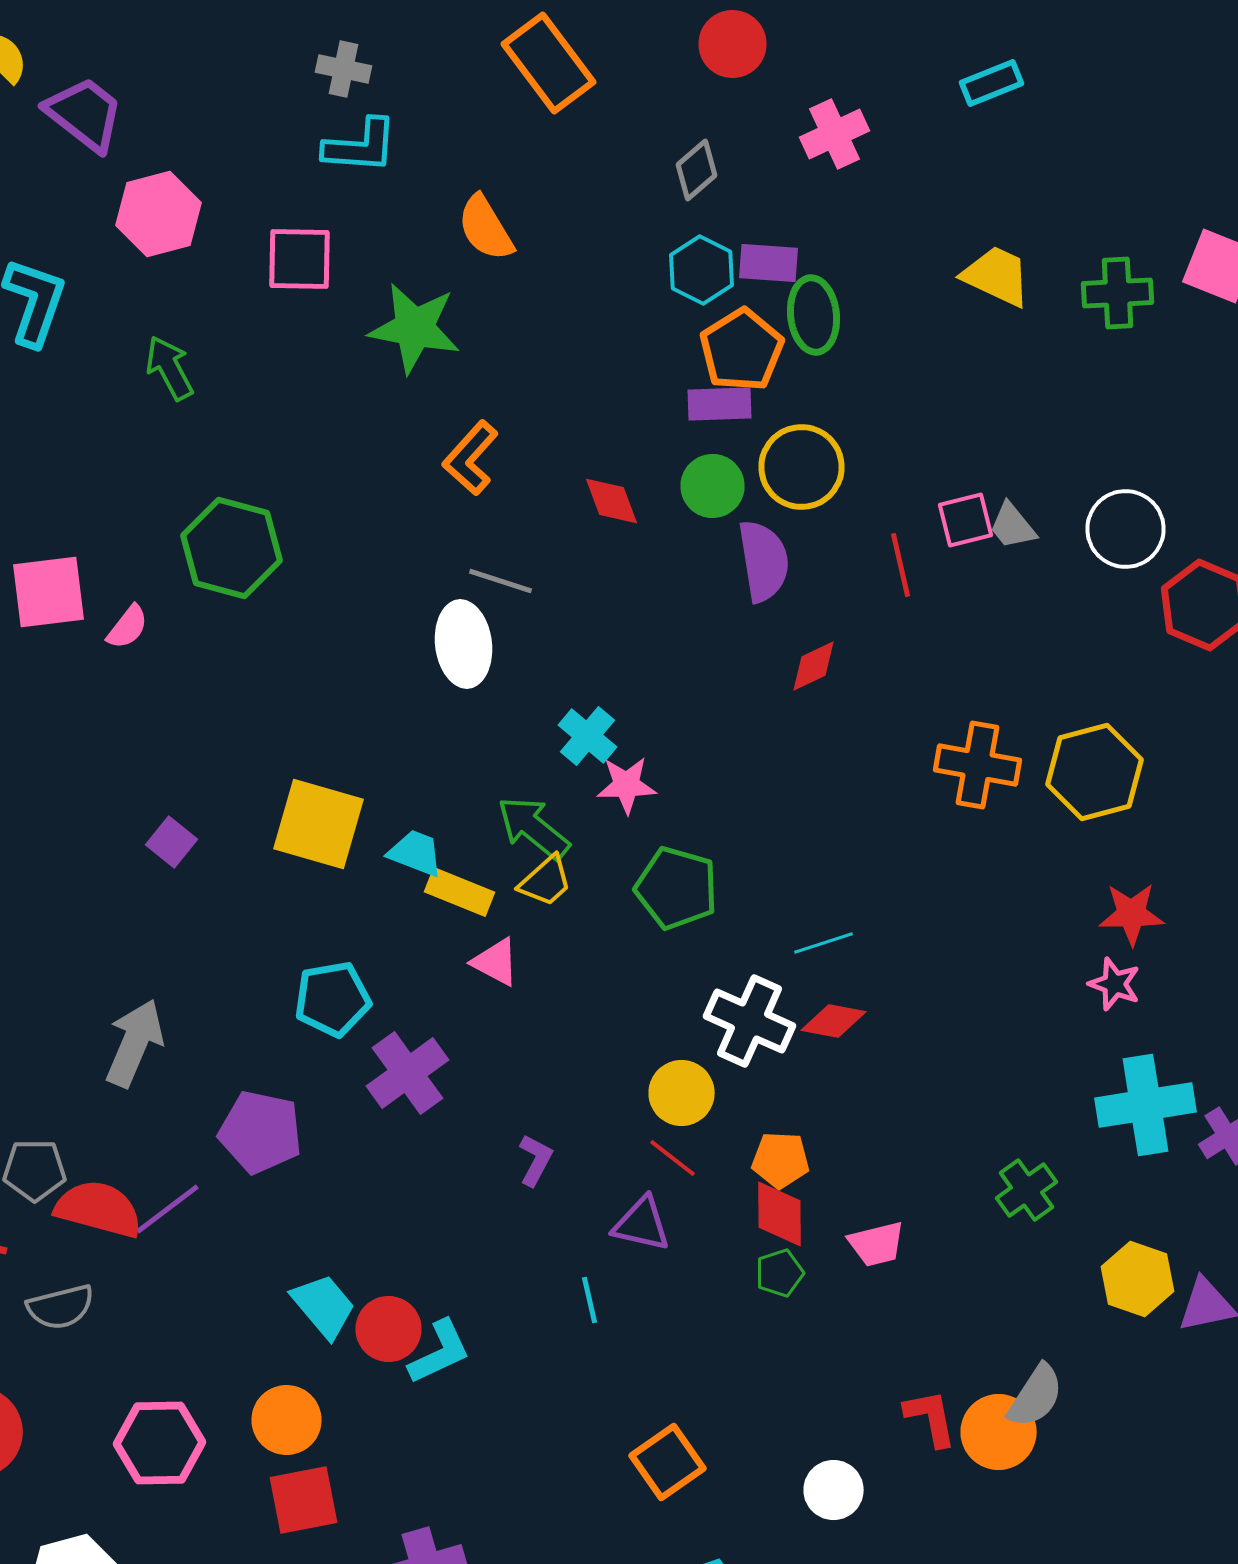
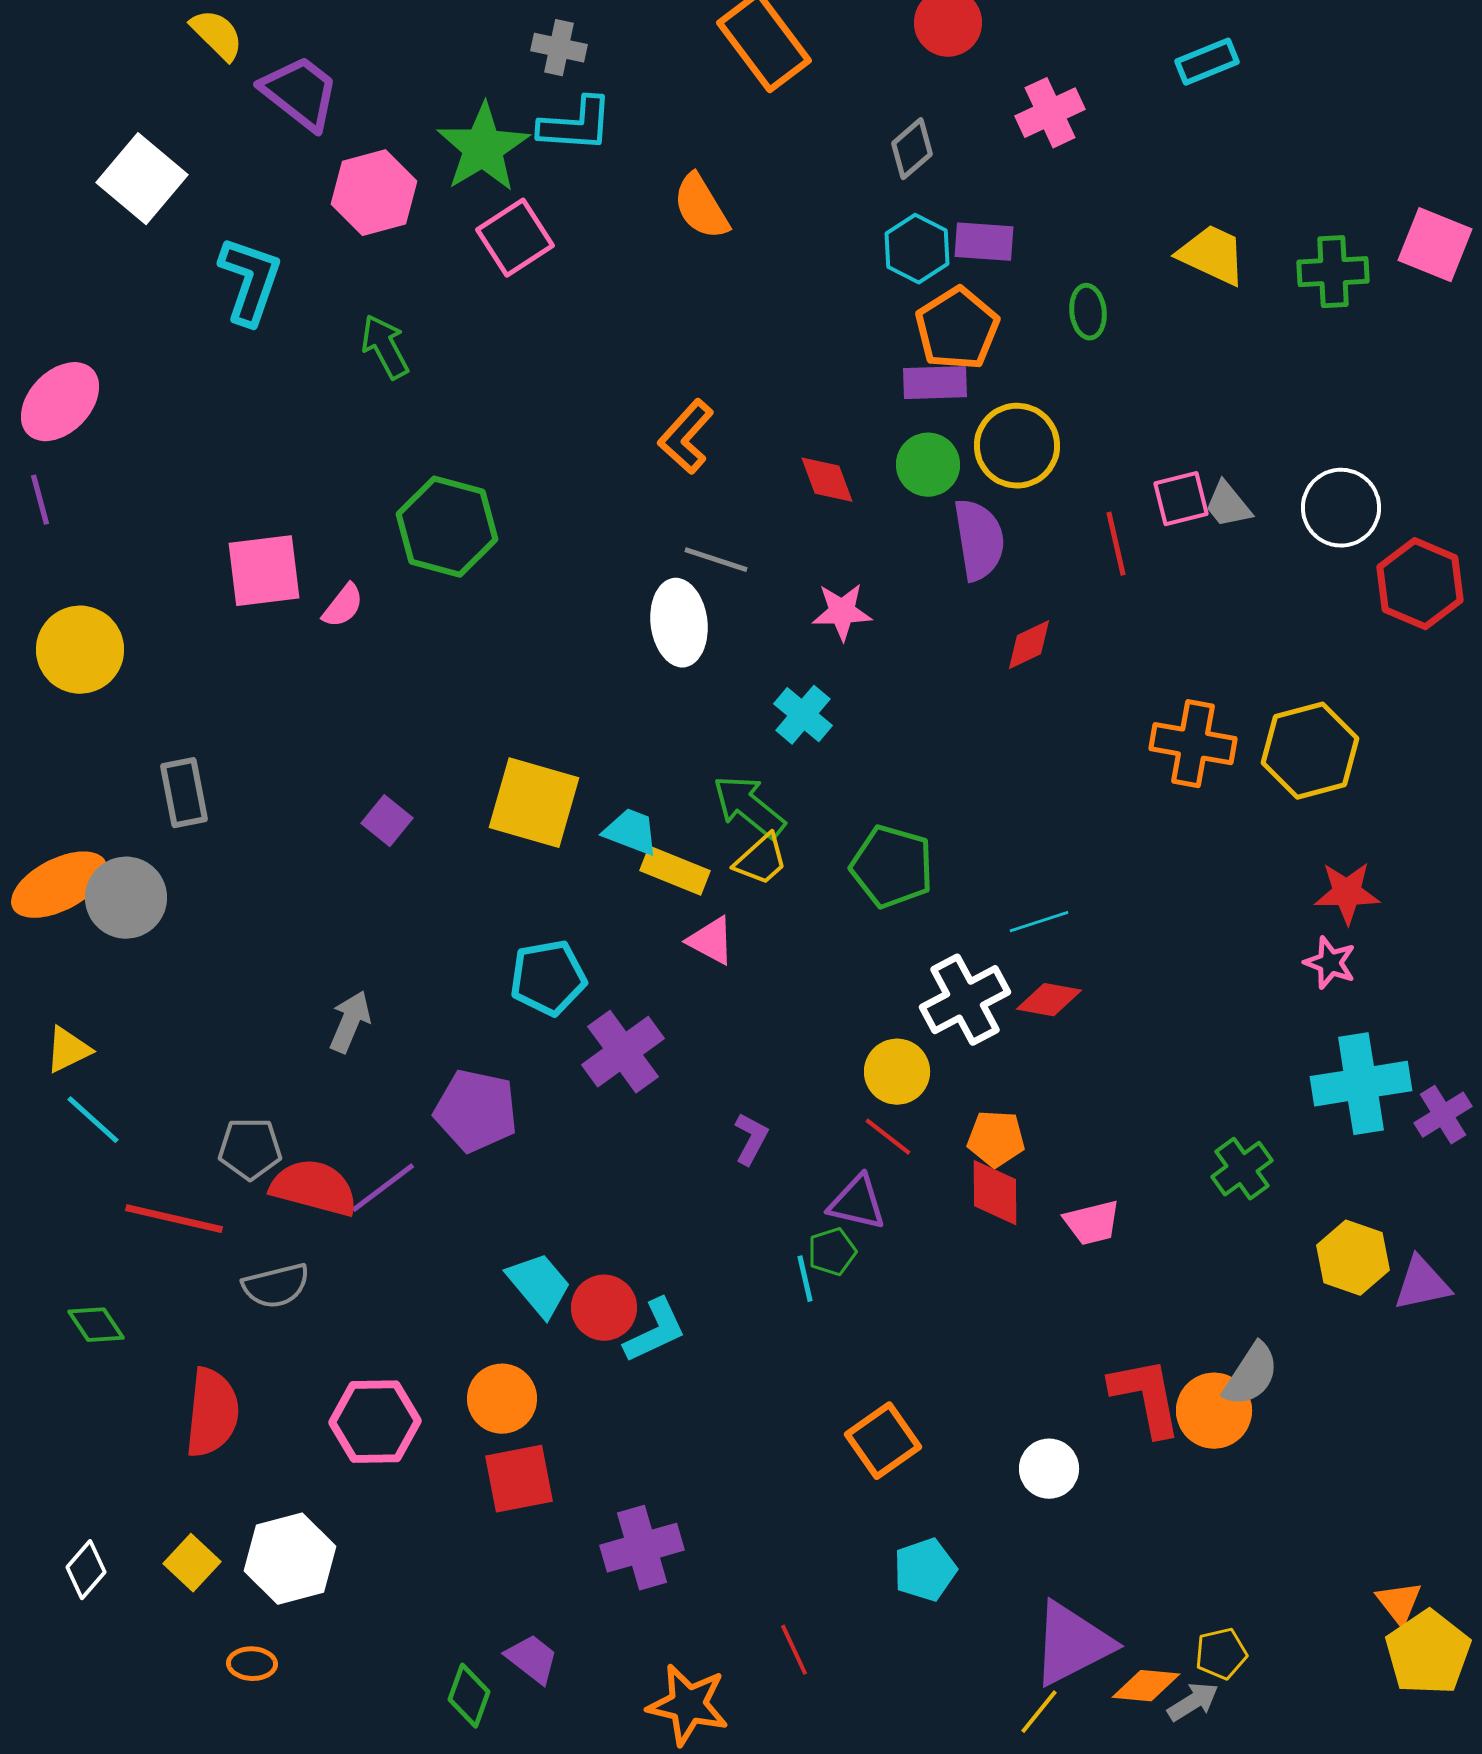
pink square: (300, 259) -> (515, 238), turned -34
green ellipse: (814, 315) -> (1088, 312), moved, size x0.7
green star: (414, 328) -> (483, 148), moved, turned 30
pink star: (626, 785) -> (842, 612), moved
white cross: (750, 1021) -> (965, 1000), turned 38
gray arrow: (134, 1043) -> (350, 1022), size x0.7
green pentagon: (780, 1273) -> (832, 1252), moved
red L-shape: (930, 1418) -> (1146, 1397), size x1.4

